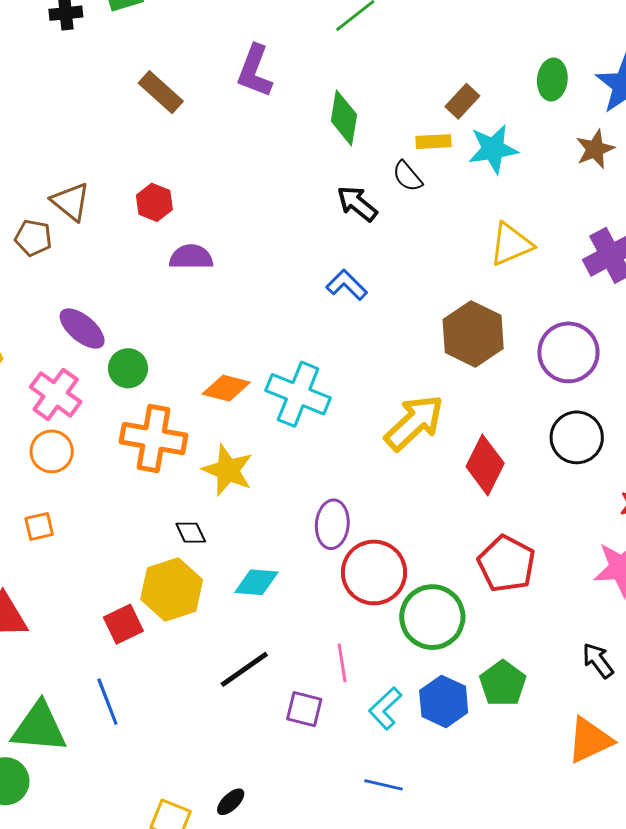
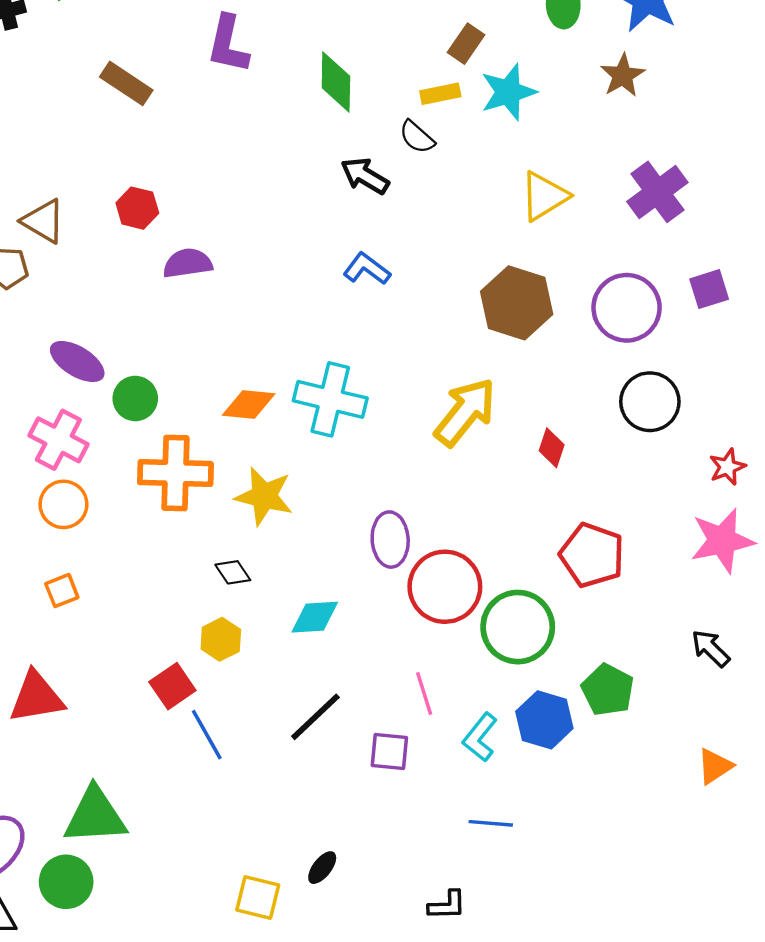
red diamond: (485, 465) -> (552, 448), size x0.6
yellow hexagon: (172, 589) -> (221, 639), size x0.6
blue line: (107, 702) -> (207, 735), moved
orange triangle: (590, 740) -> (715, 766), moved, size x0.7

